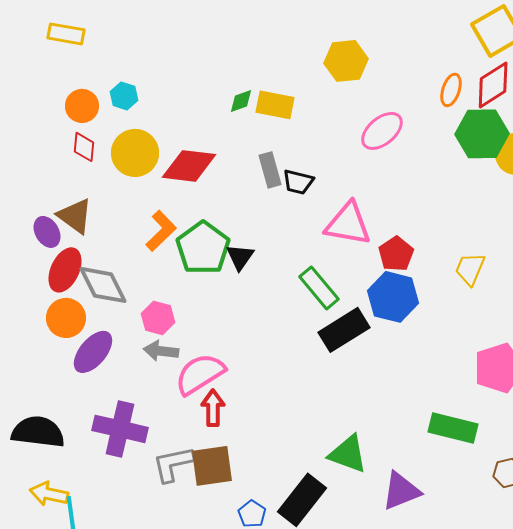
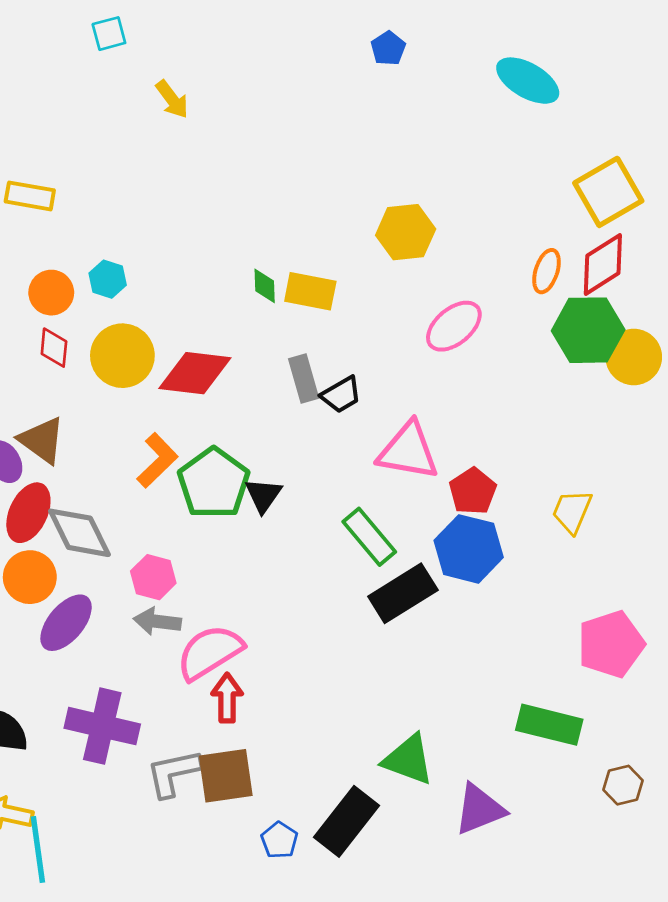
green diamond: (241, 101) -> (265, 286), turned -72
black trapezoid: (298, 182) -> (341, 395), turned -44

